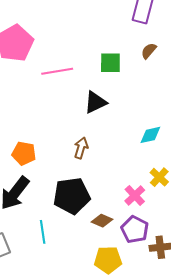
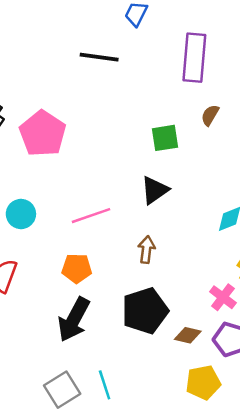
pink line: (57, 71) -> (91, 216), moved
cyan line: (43, 232) -> (105, 385), moved

